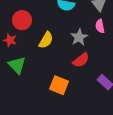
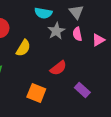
gray star: (79, 37) -> (56, 31), moved

